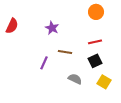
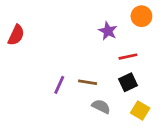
orange circle: (96, 12) -> (141, 16), moved
purple star: (52, 28) -> (108, 31), moved
brown line: (65, 52) -> (88, 82), moved

